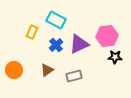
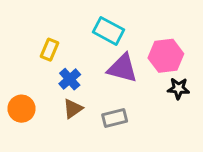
cyan rectangle: (56, 20) -> (108, 31), moved
purple triangle: (79, 44) -> (122, 68), turned 40
blue cross: (56, 45) -> (70, 79), moved

